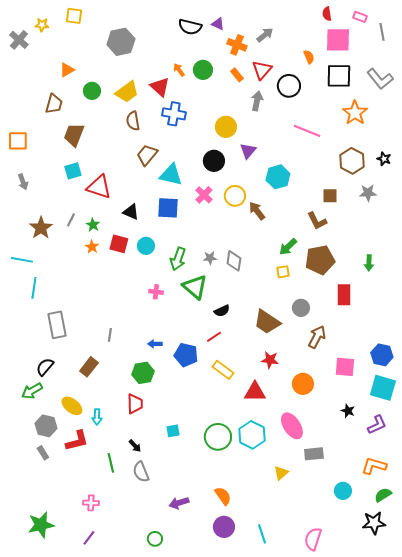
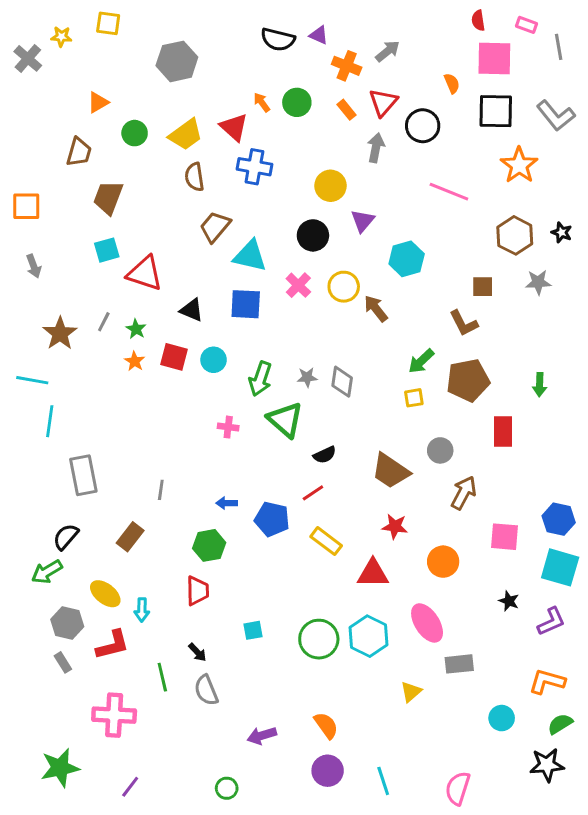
pink cross: (91, 503) -> (114, 715), moved, size x1.8

